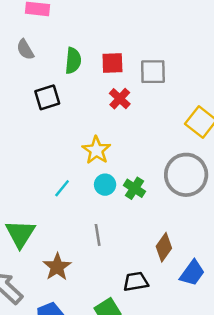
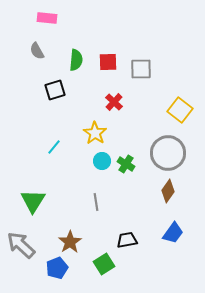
red cross: (120, 99) -> (114, 102), moved
cyan line: (62, 188) -> (54, 147), moved
brown diamond: (164, 247) -> (168, 191), moved
brown star: (57, 267) -> (70, 242), moved

